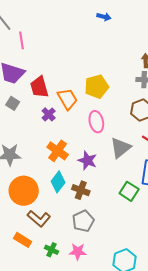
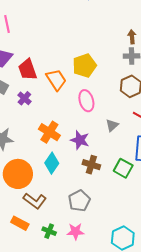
purple cross: (49, 114) -> (24, 98), moved
gray triangle: (121, 148) -> (112, 125), size x0.6
brown cross: (81, 190) -> (91, 165), moved

